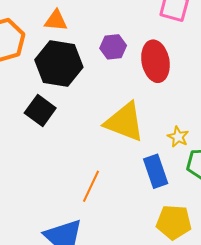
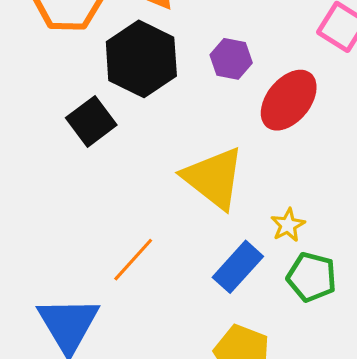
red ellipse: (155, 61) -> (289, 100), turned 33
blue rectangle: (156, 171) -> (238, 267), turned 44

